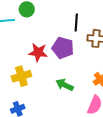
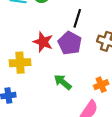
black line: (76, 22) -> (77, 18), moved

